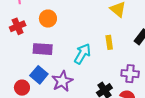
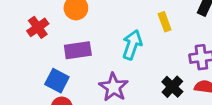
blue square: (39, 75) -> (57, 81), moved

